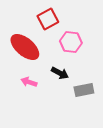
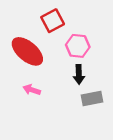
black arrow: (60, 73) -> (79, 74), moved, turned 60

